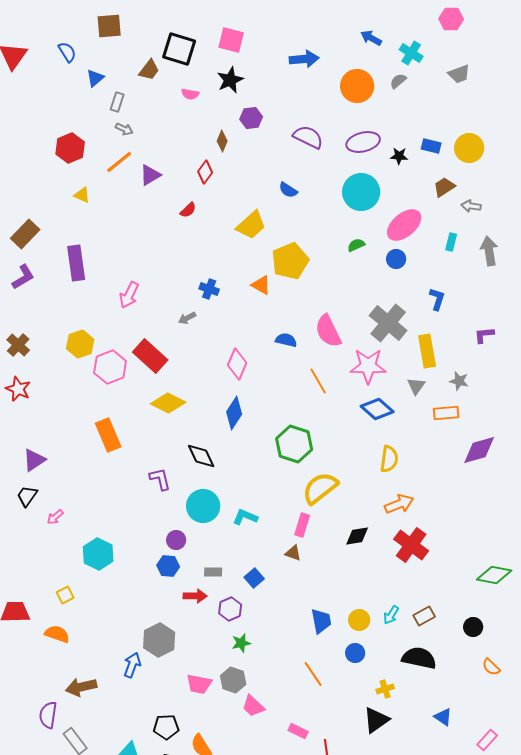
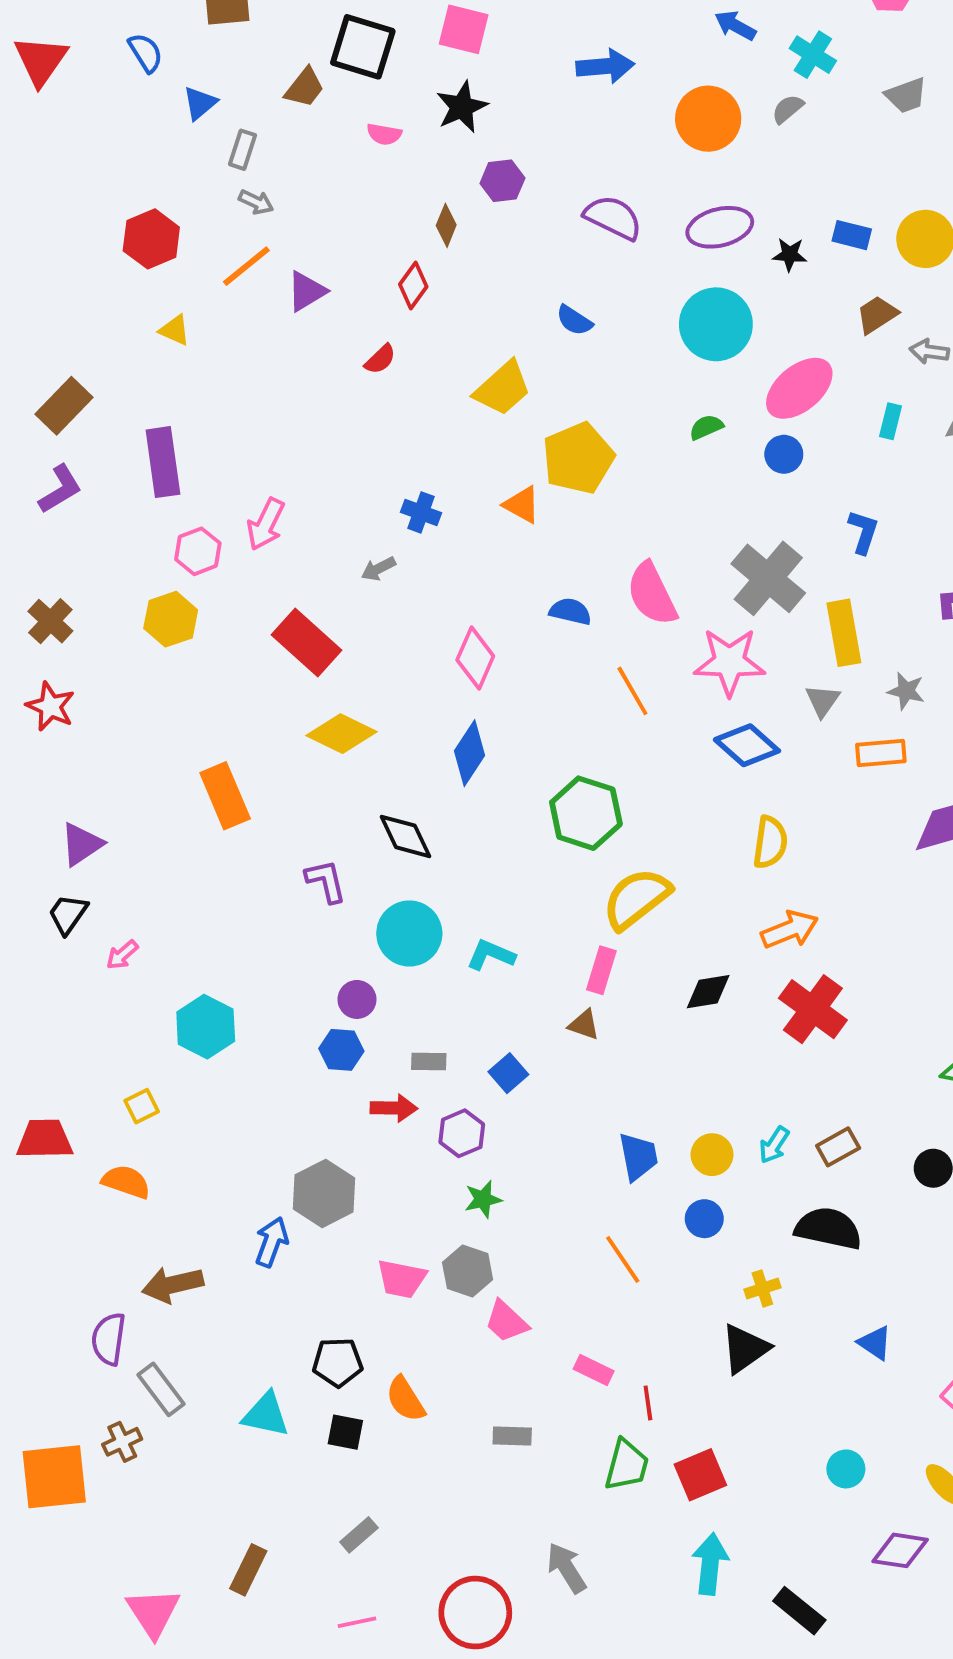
pink hexagon: (110, 367) -> (198, 551), moved, size x0.7

